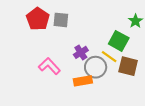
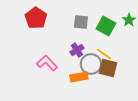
gray square: (61, 20) -> (81, 22), moved
green square: (119, 41) -> (106, 26), moved
brown square: (128, 66) -> (108, 68), moved

